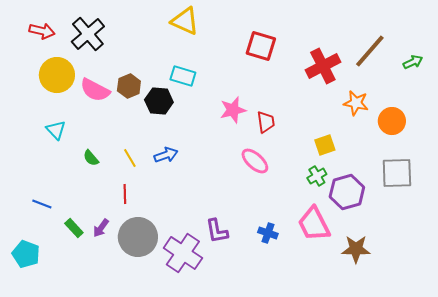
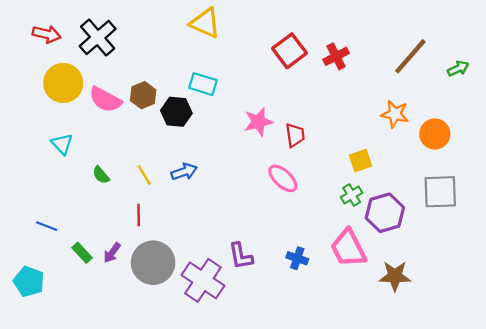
red square: (261, 46) -> (289, 51), turned 36
red cross: (323, 66) -> (336, 56), moved, size x0.7

